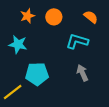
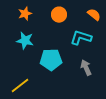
orange star: (27, 16) -> (25, 14), moved
cyan pentagon: (37, 74) -> (51, 60), moved

